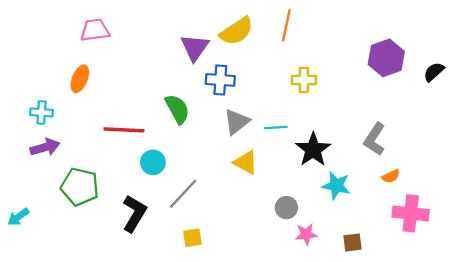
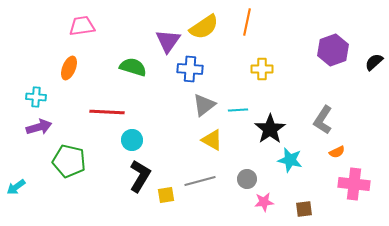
green semicircle: (177, 109) -> (133, 67), moved, turned -44
gray line: (183, 194) -> (200, 181), moved, turned 32
black L-shape: (134, 213) -> (140, 176), moved
yellow square: (192, 238) -> (166, 195), moved

